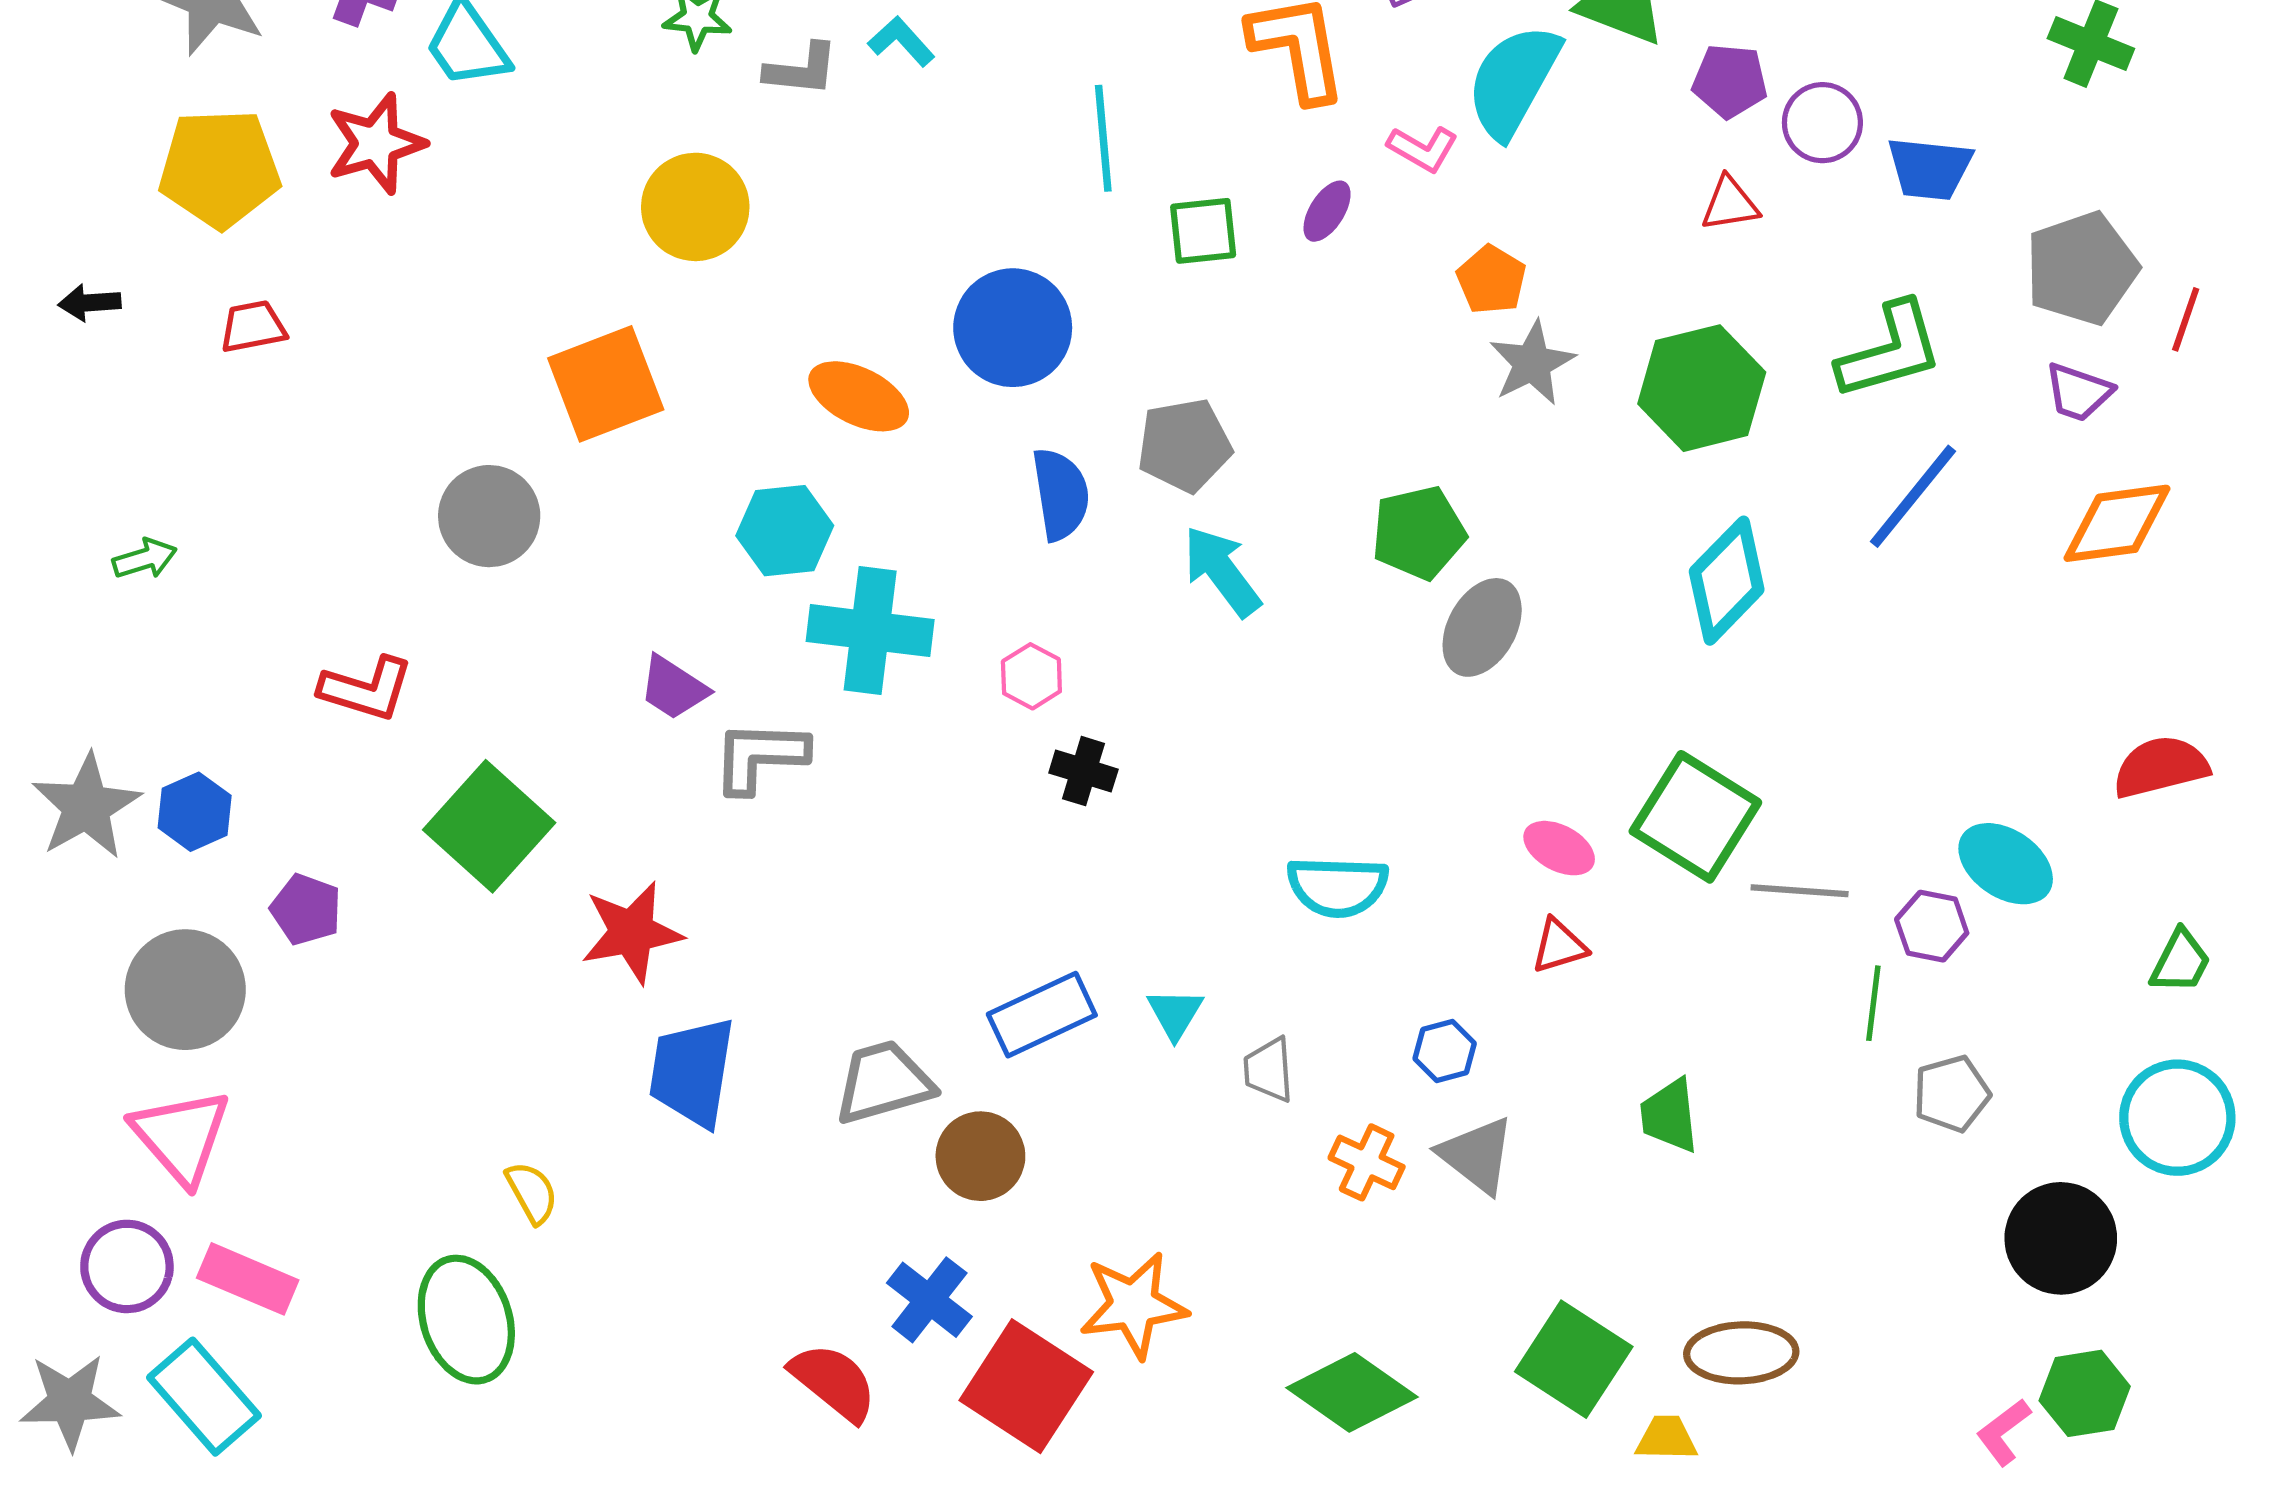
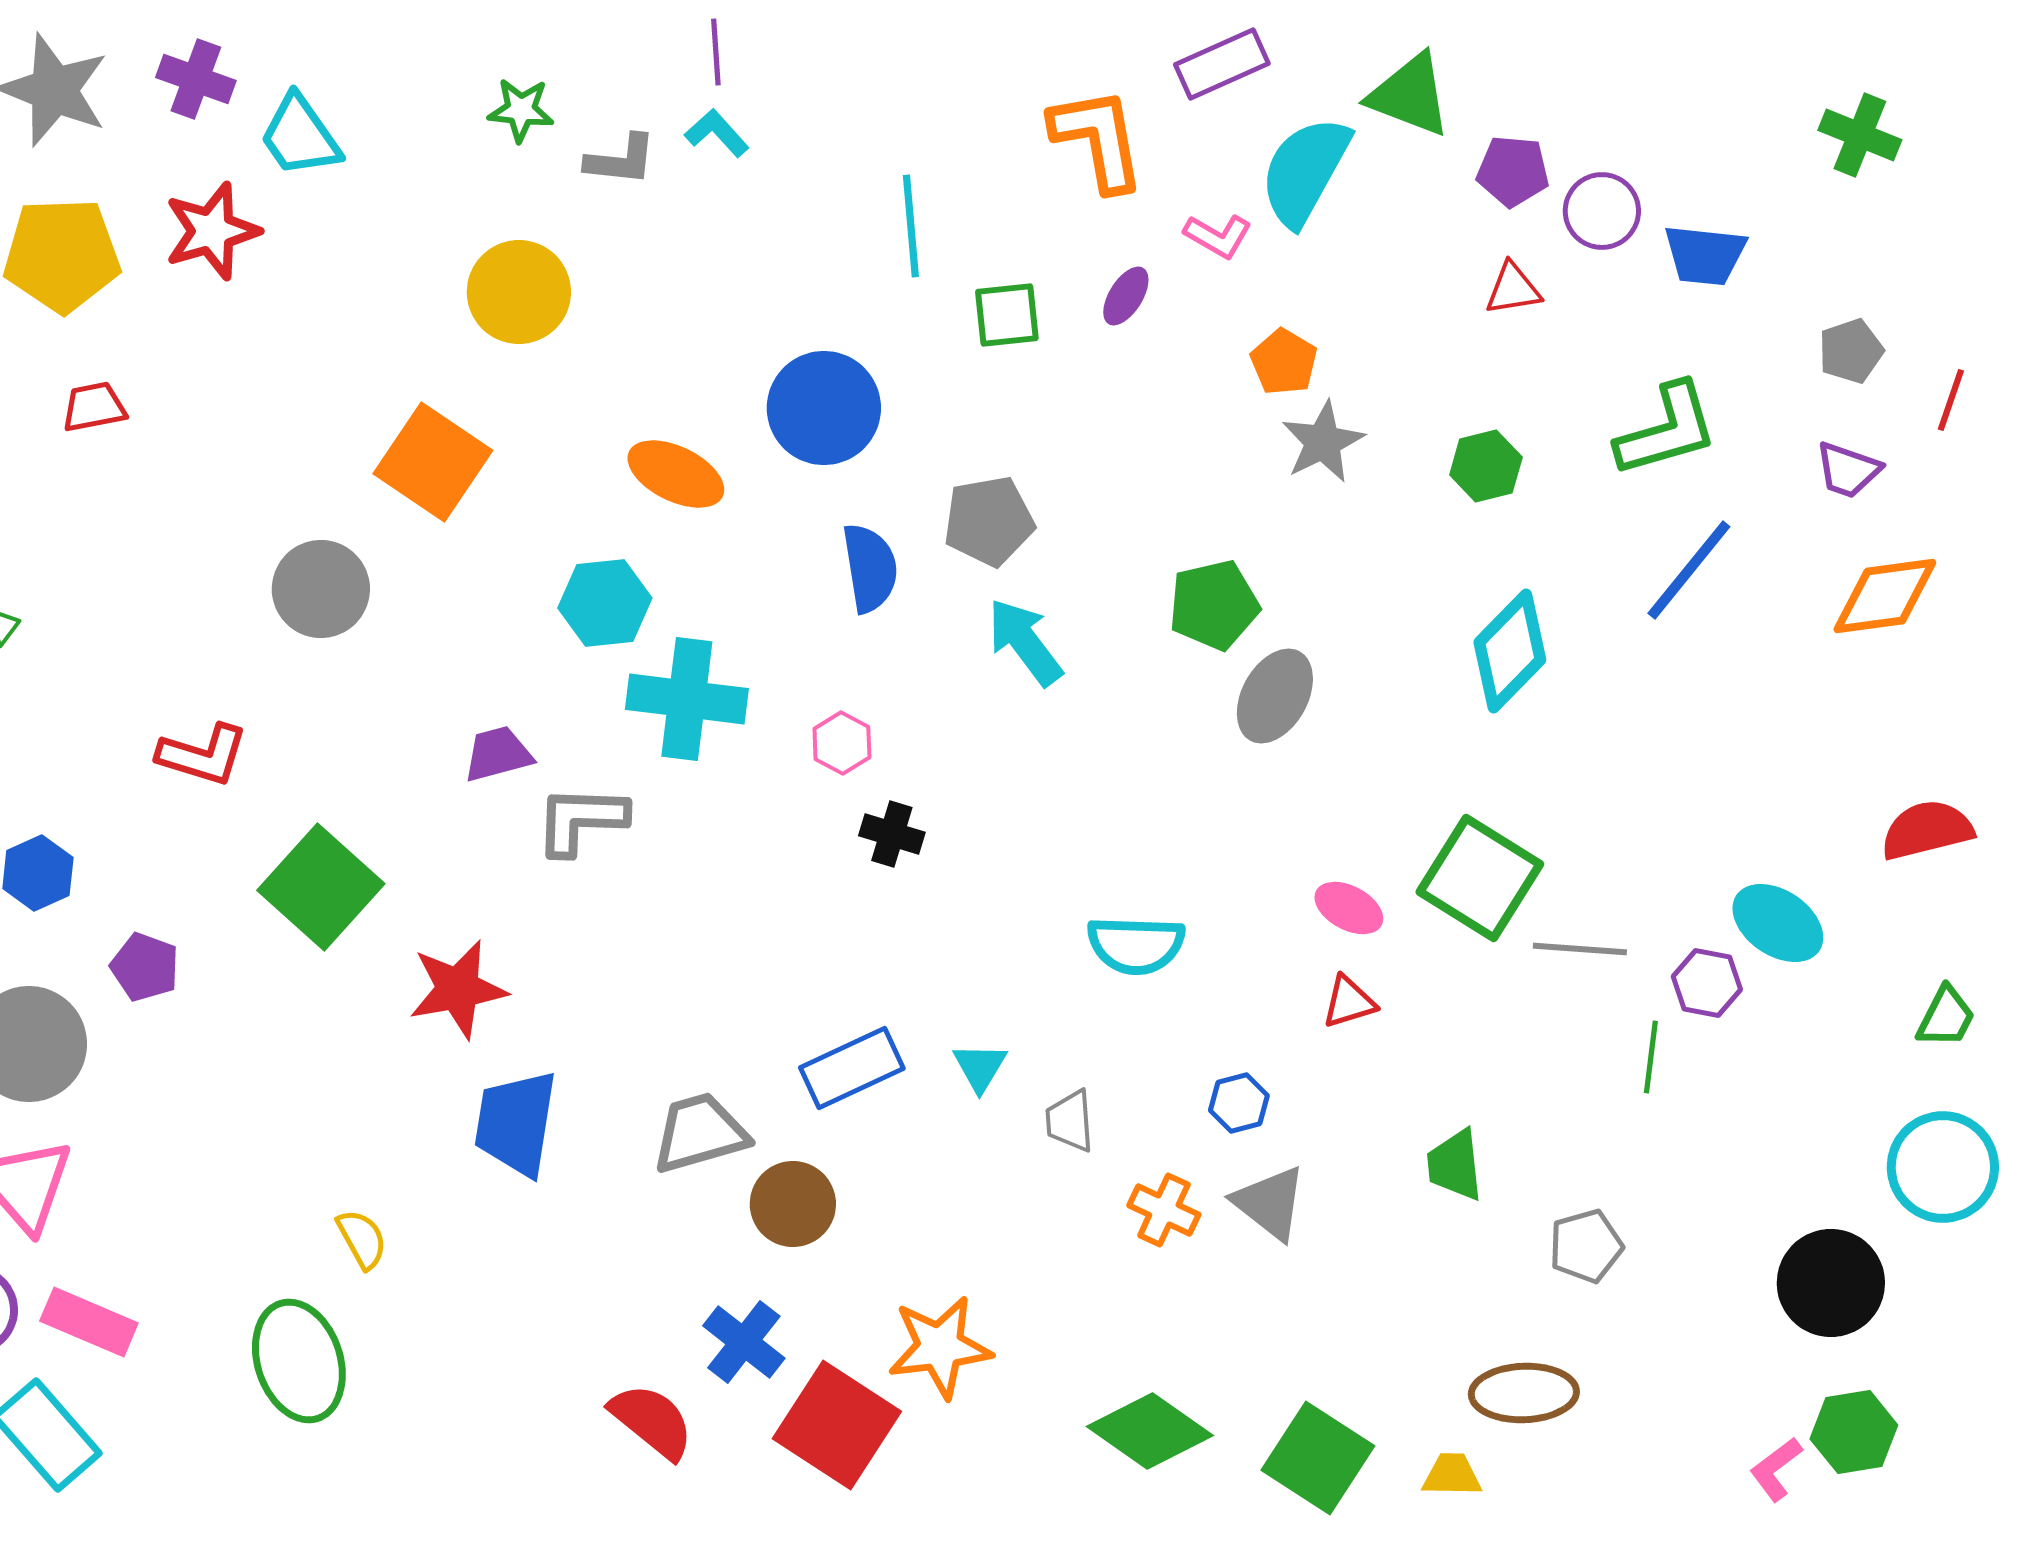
gray pentagon: (2082, 268) -> (1851, 351), size x0.6
orange square: (606, 384) -> (433, 462), turned -35
green hexagon: (1702, 388) -> (1486, 466), size x0.6
purple trapezoid: (673, 688) -> (498, 754), turned 132
gray pentagon: (1951, 1094) -> (1586, 1246), moved
green square: (1574, 1359) -> (1318, 1458), moved

